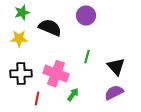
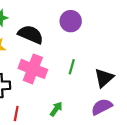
black triangle: (116, 67) -> (104, 78), turned 30
pink cross: (56, 74) -> (33, 69), moved

